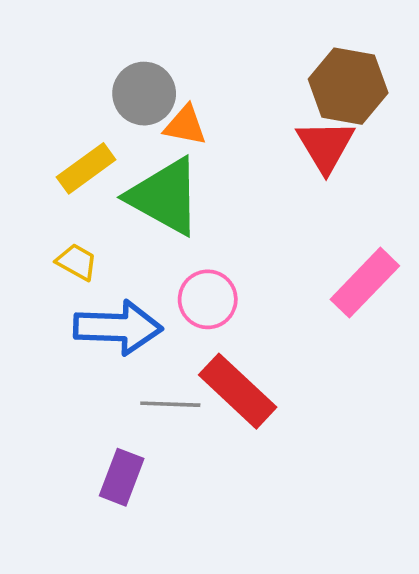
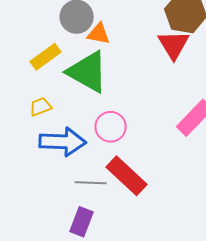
yellow trapezoid: (77, 262) -> (41, 107), turned -50
purple rectangle: (122, 477) -> (82, 222), moved

